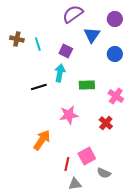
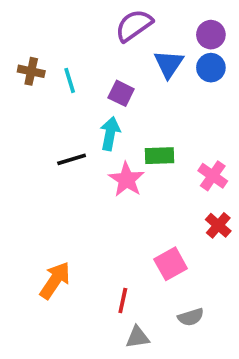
blue circle: (115, 54) -> (211, 68), moved
pink star: (69, 115) -> (127, 180), moved, turned -30
red cross: (106, 123) -> (218, 225), moved
orange arrow: (42, 140) -> (55, 280), moved
pink square: (87, 156) -> (171, 264), moved
gray semicircle: (104, 173) -> (191, 317), turned -40

